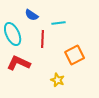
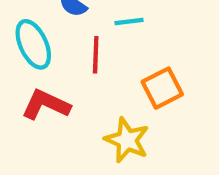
yellow star: (58, 80) -> (127, 140), size x1.5

